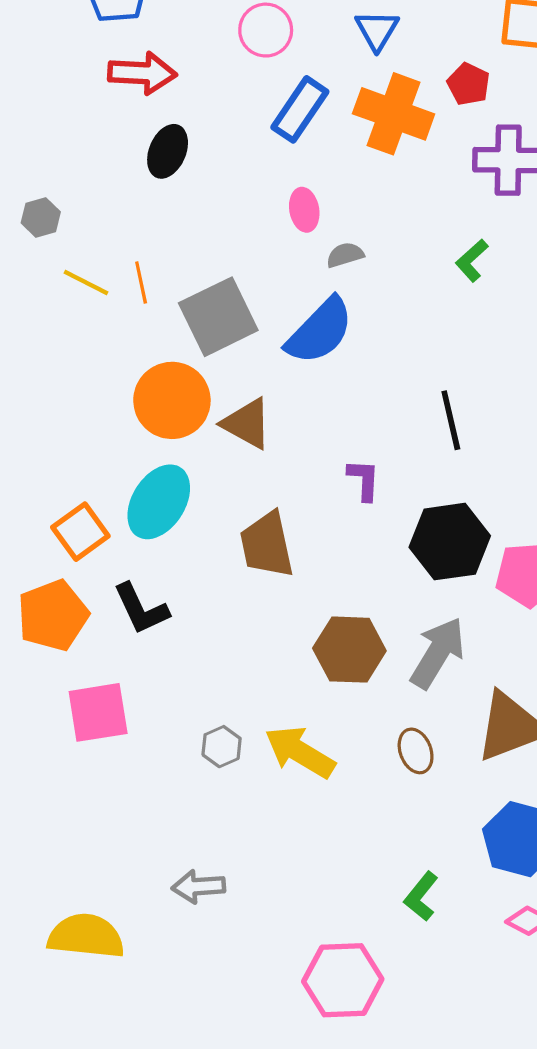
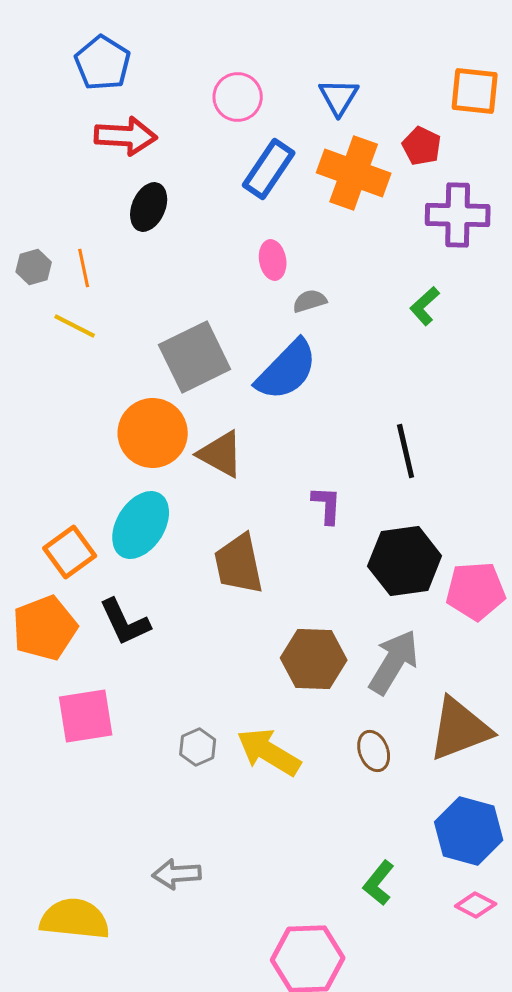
orange line: (141, 282) -> (84, 268), moved

